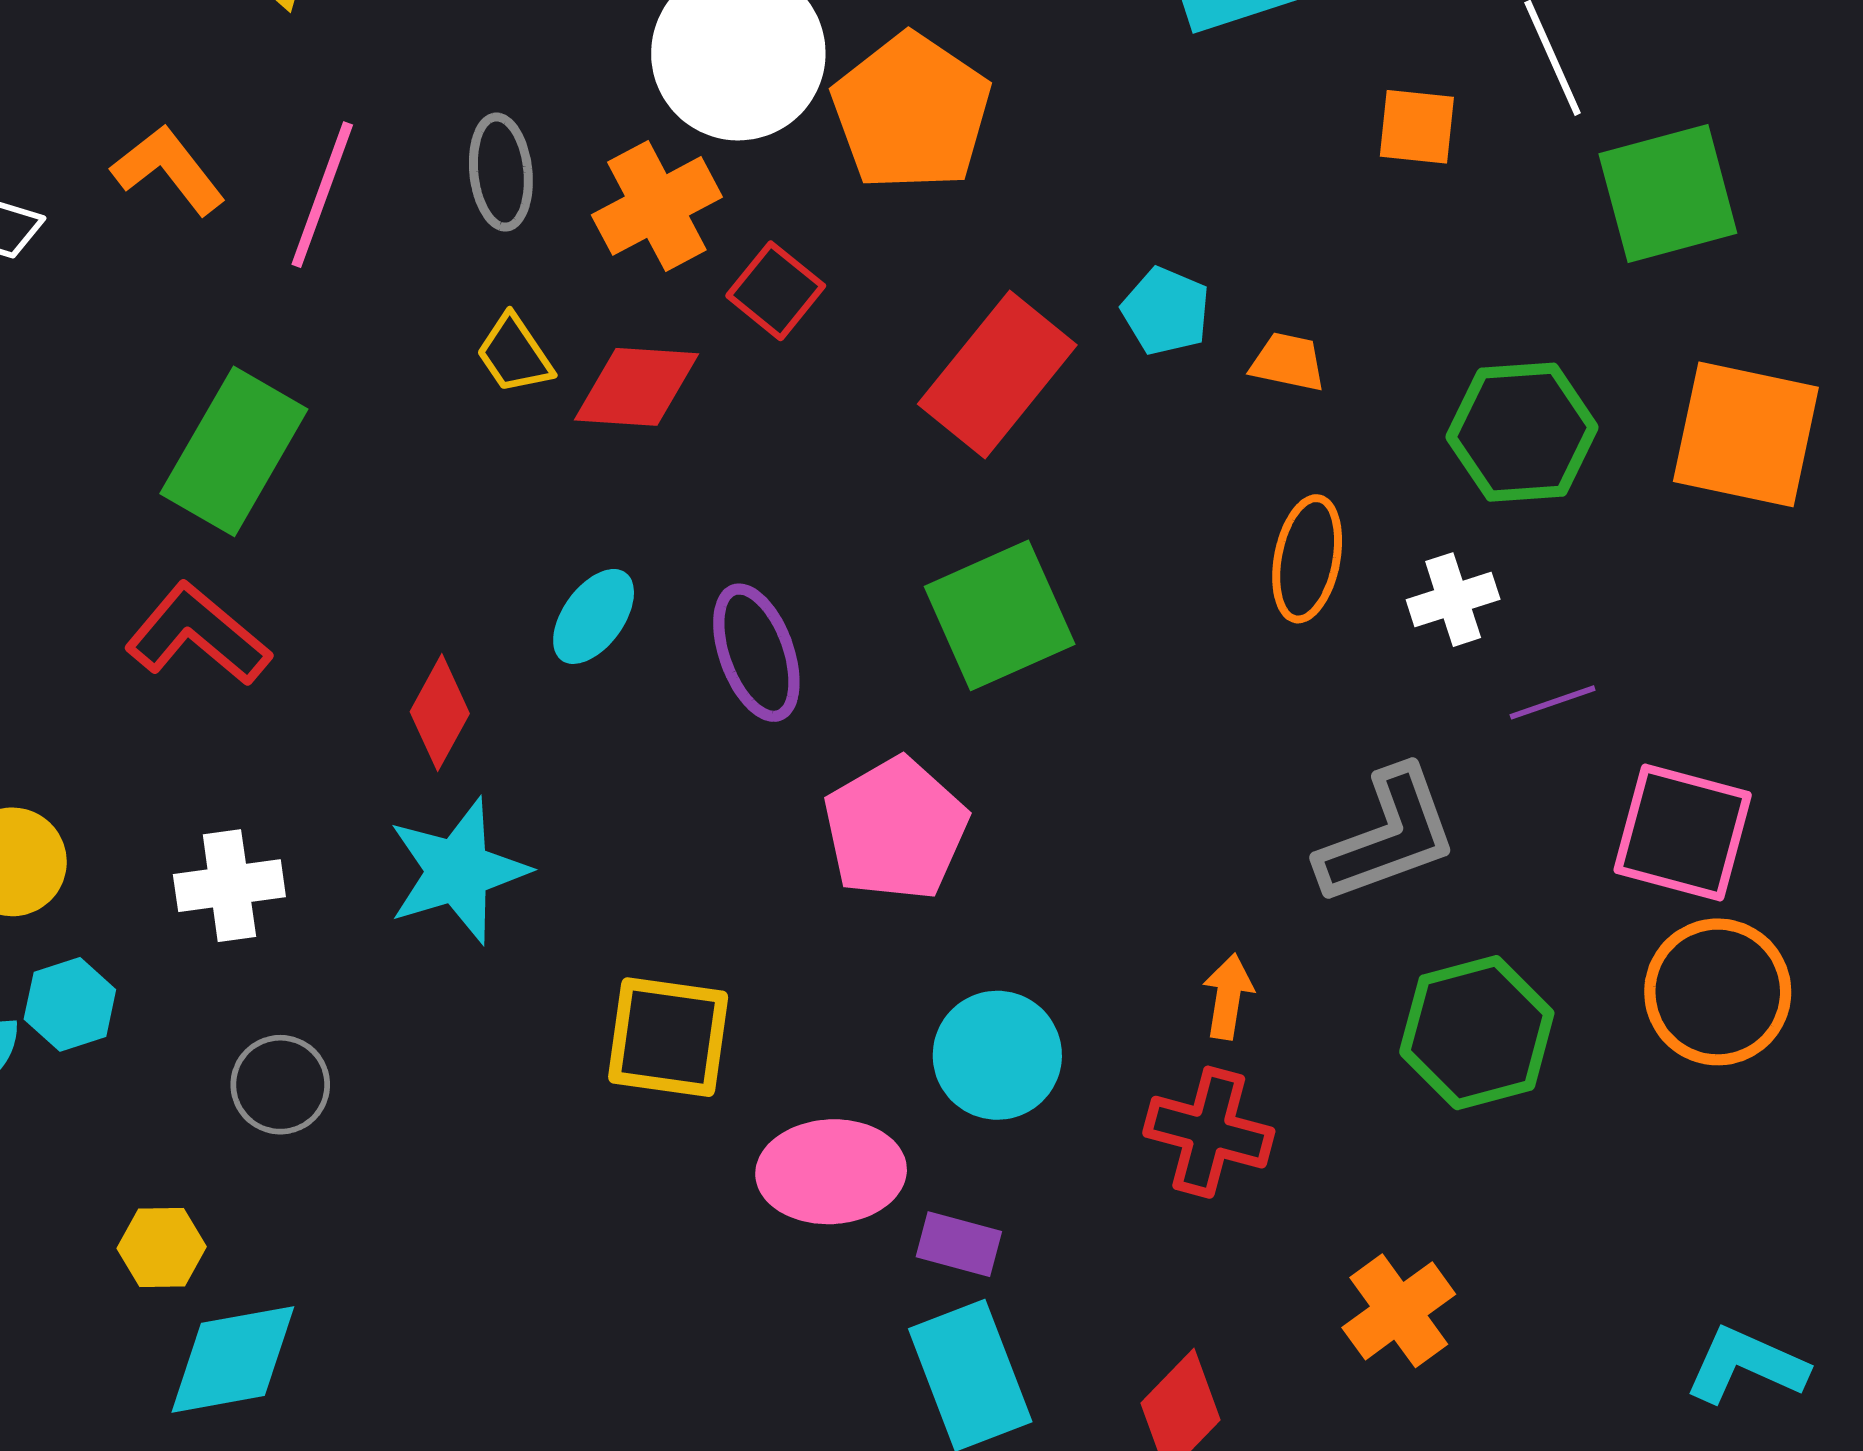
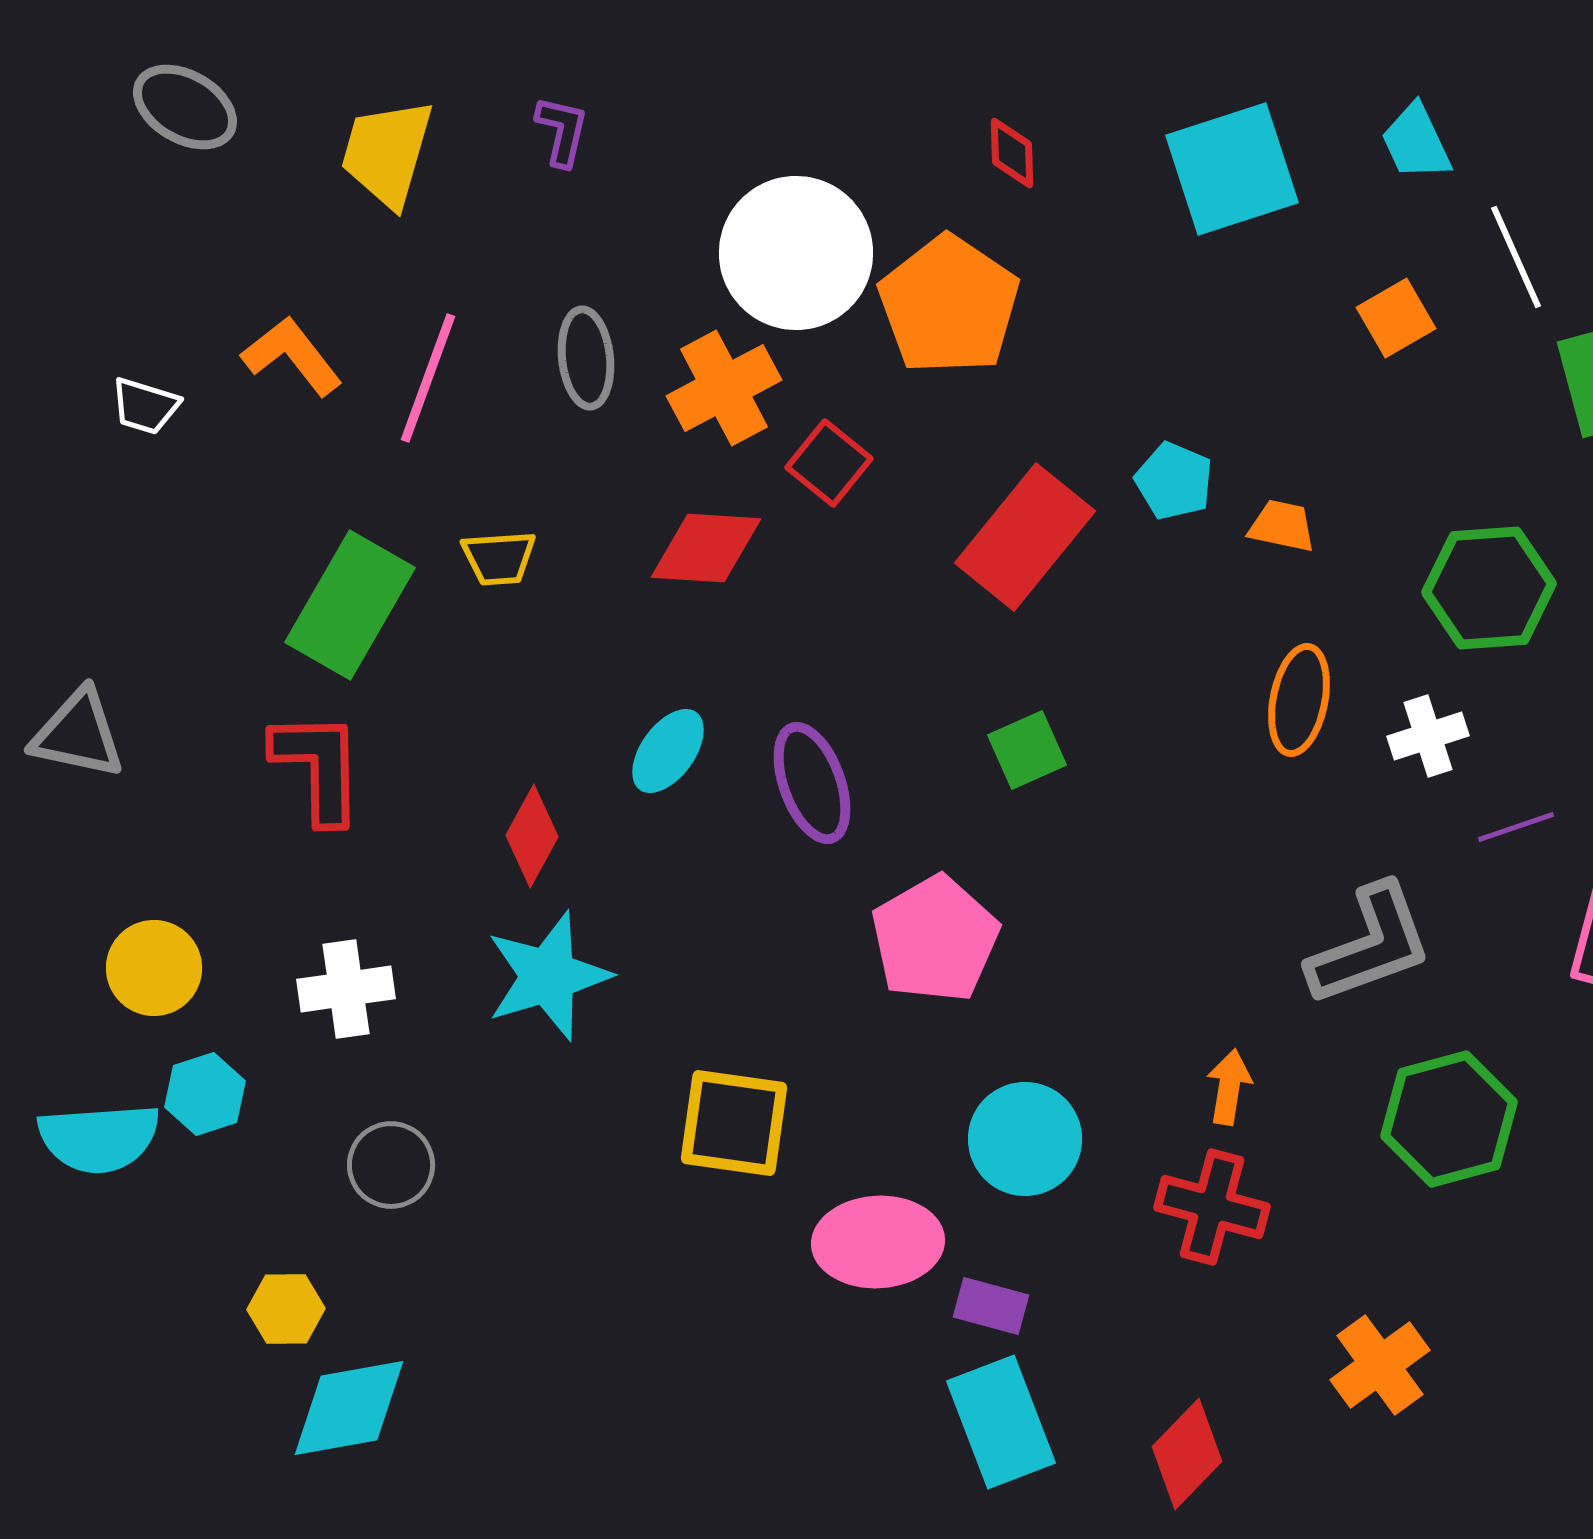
orange square: (1417, 127) -> (1396, 318), turned -36
yellow trapezoid: (514, 354) -> (499, 558), moved, turned -60
green square: (1000, 615) -> (1027, 750), size x0.6
red L-shape: (198, 635) -> (318, 767), turned 49

